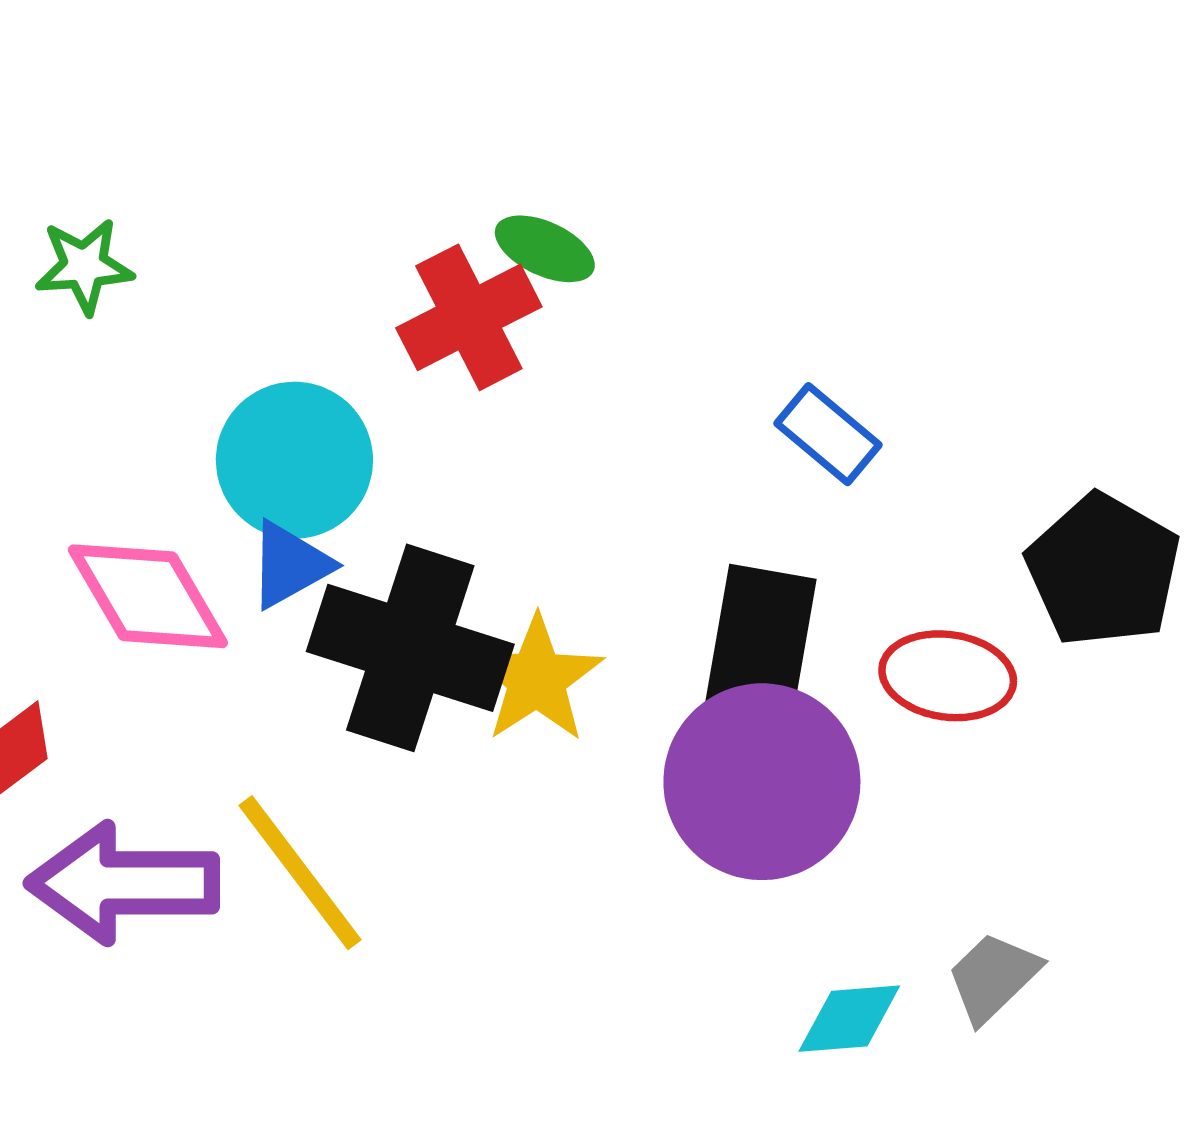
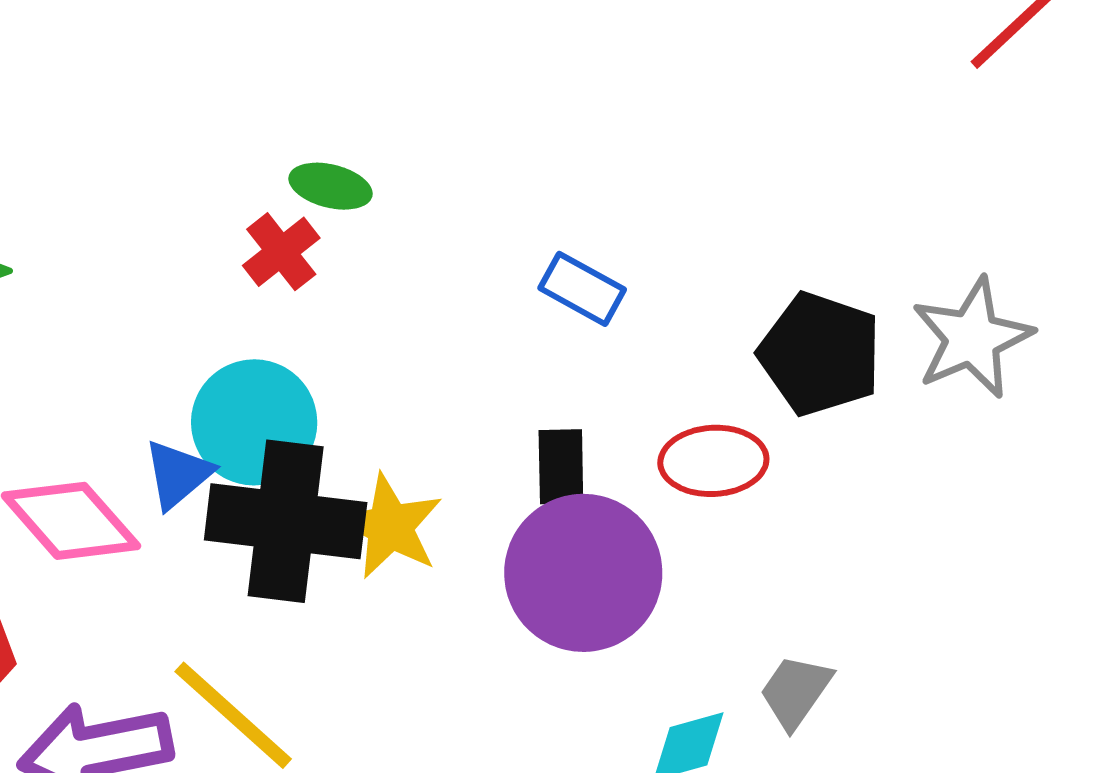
red cross: (469, 317) -> (281, 252), size x0.7
cyan circle: (294, 460) -> (254, 422), moved
black rectangle: (760, 647) -> (561, 467), size x0.6

